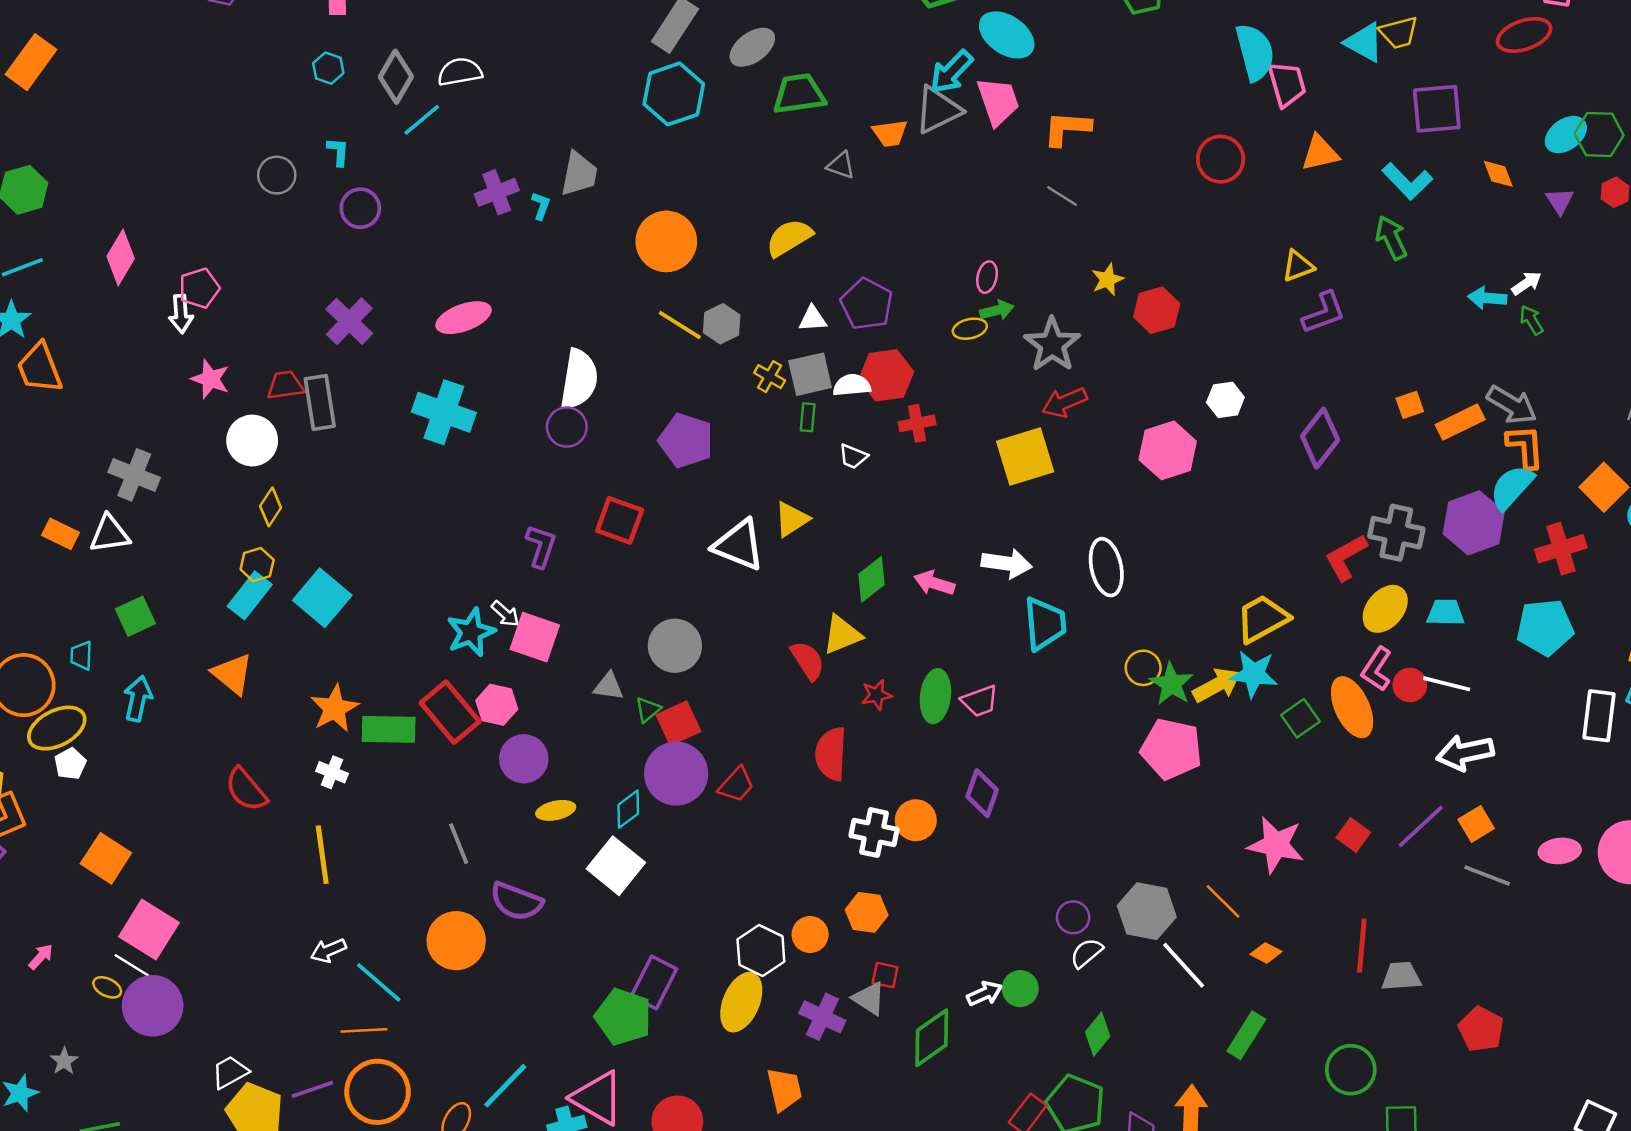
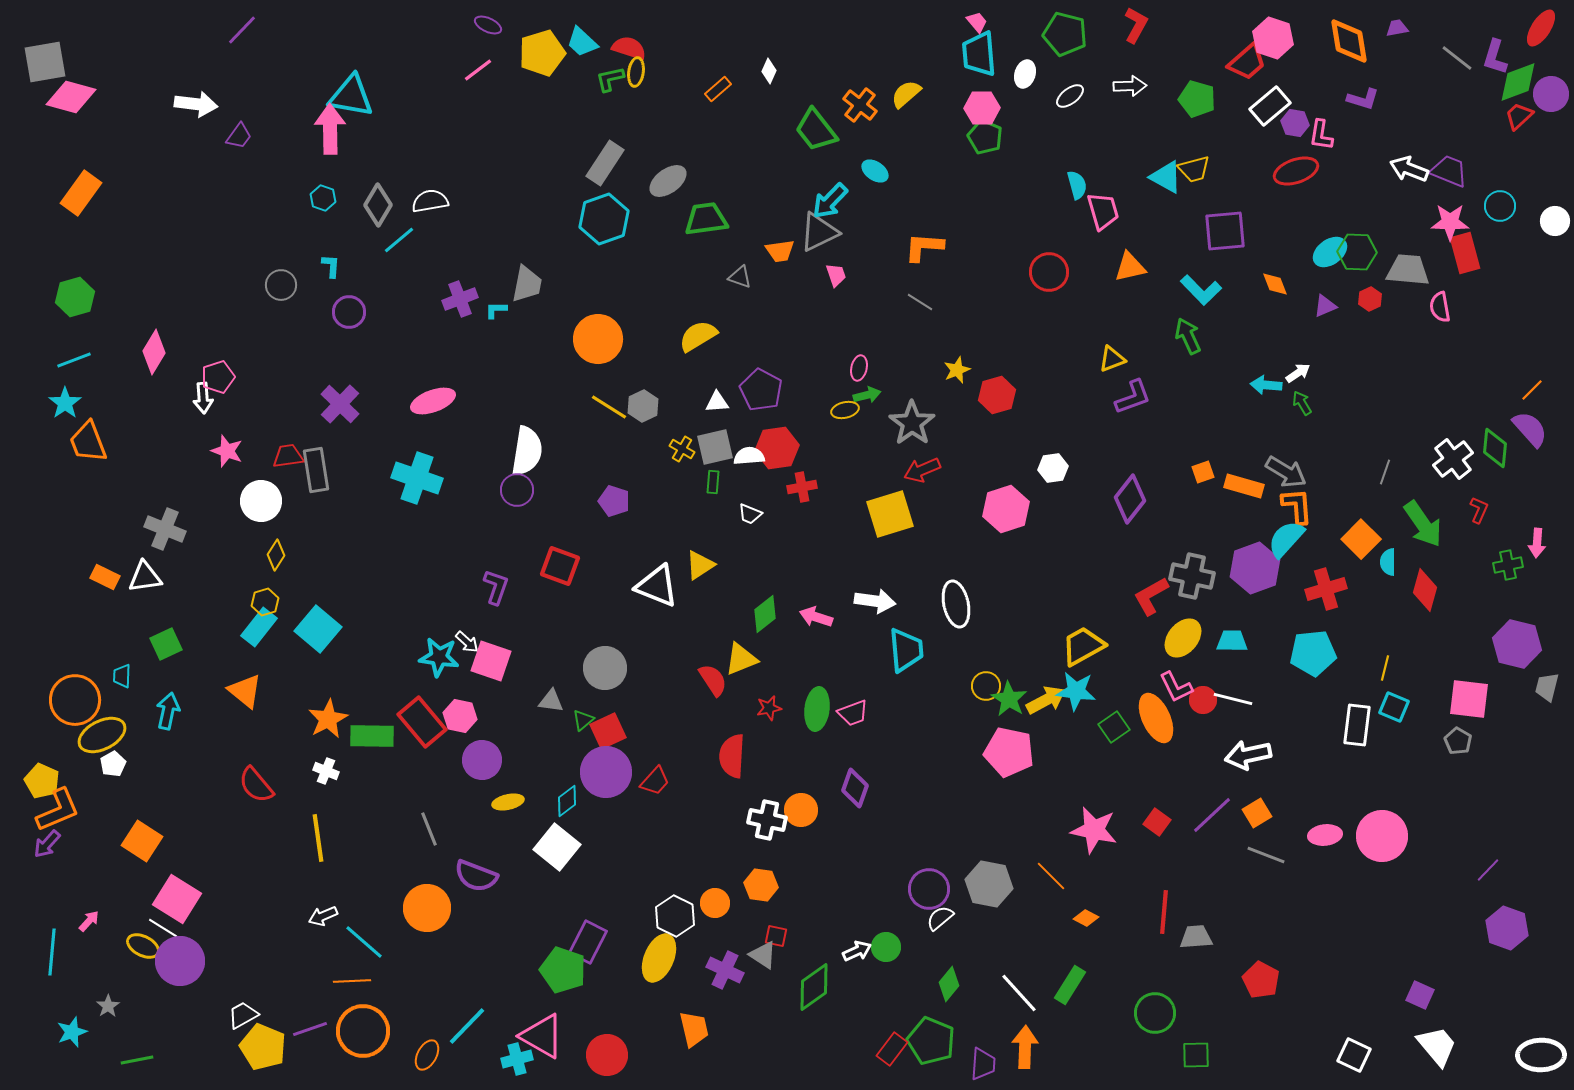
cyan ellipse: (1007, 35) -> (875, 171), size x0.6
cyan semicircle: (1255, 52) -> (1077, 185), size x0.6
pink trapezoid: (998, 101) -> (836, 275), moved, size x0.6
purple triangle: (1560, 201) -> (1325, 306), turned 40
cyan L-shape: (541, 206) -> (496, 310), turned -110
orange rectangle: (1460, 422) -> (1244, 486), turned 42
purple pentagon: (686, 441) -> (614, 501), size x0.7
cyan star: (471, 632) -> (439, 657), turned 30
pink L-shape: (1377, 669) -> (1176, 687), turned -60
purple circle: (1073, 917) -> (929, 889), size x1.5
white line: (1184, 965) -> (1019, 993), moved
yellow ellipse: (107, 987) -> (143, 946), size x1.4

